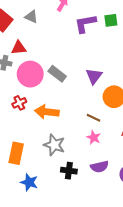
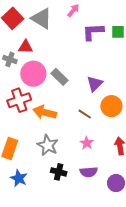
gray triangle: (31, 17) -> (42, 18), size x1.6
red cross: (19, 103) -> (19, 100), size x1.6
brown line: (93, 118) -> (85, 114), moved

